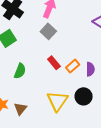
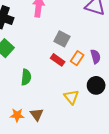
gray square: (48, 31) -> (62, 39), moved
yellow triangle: (57, 101) -> (71, 97), size x0.7

